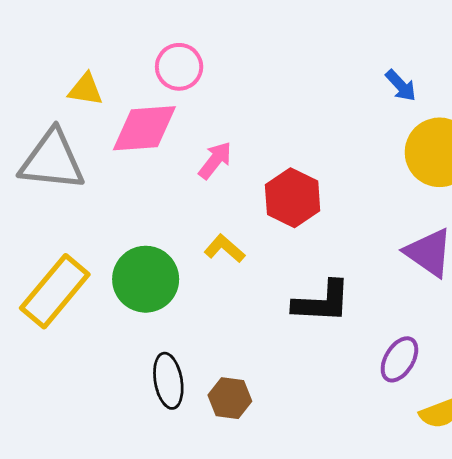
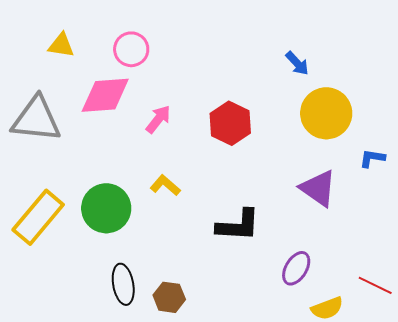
yellow triangle: (86, 90) -> (61, 45), moved
red hexagon: (293, 198) -> (230, 123), moved

